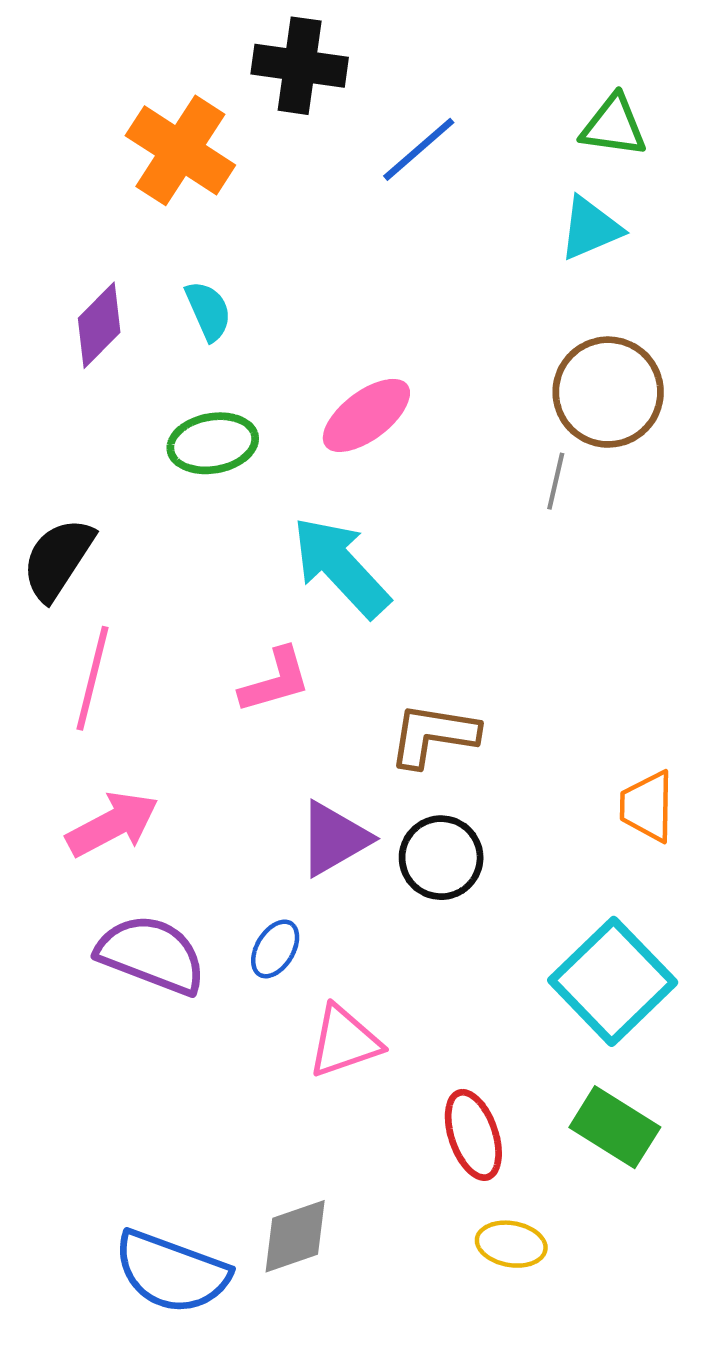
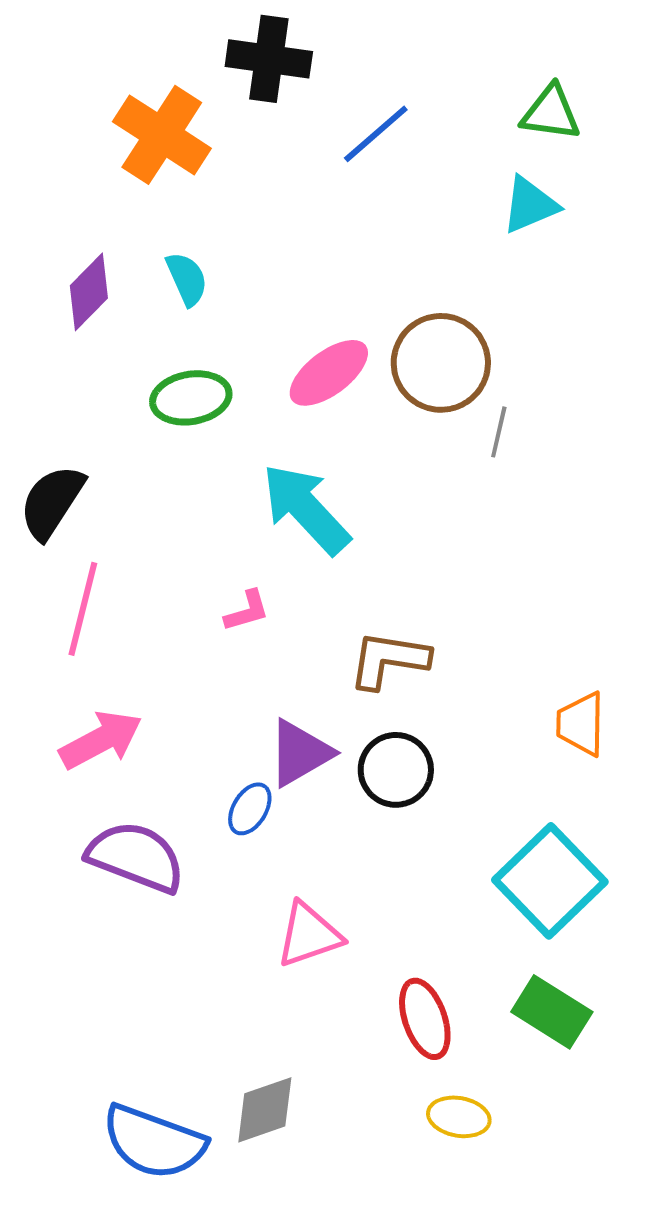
brown circle: (608, 392) -> (441, 363), moved
pink L-shape: (275, 681) -> (247, 611), size x0.7
blue ellipse: (275, 949) -> (250, 809), moved

